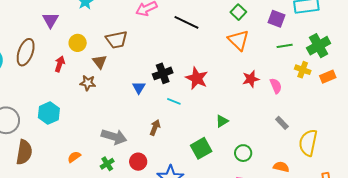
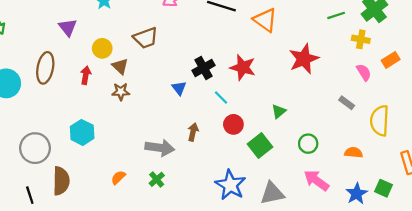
orange triangle: (239, 40) -> (265, 20), moved
brown triangle: (100, 62) -> (120, 66), moved
orange rectangle: (328, 77) -> (391, 60), moved
red star: (251, 79) -> (304, 59), size x1.5
pink semicircle: (276, 86) -> (364, 72), moved
cyan line: (174, 101) -> (221, 97), turned 32
brown arrow: (155, 127) -> (193, 132), moved
red circle: (138, 162) -> (233, 124), moved

